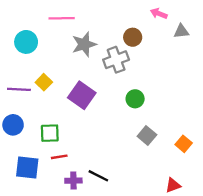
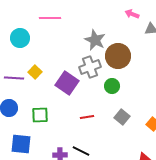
brown circle: (133, 37) -> (118, 56), moved, size x1.6
gray star: (84, 44) -> (95, 40), moved, turned -30
gray cross: (116, 60) -> (90, 67), moved
red line: (59, 157) -> (87, 117), moved

